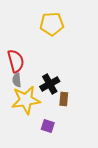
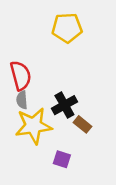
brown rectangle: (64, 99) -> (82, 124), turned -56

